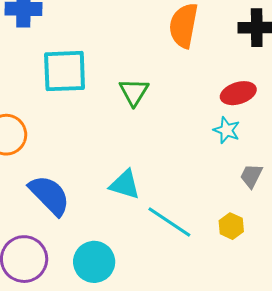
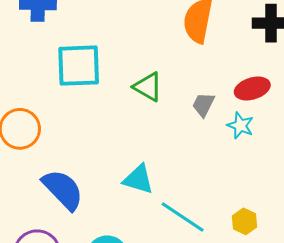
green triangle: (134, 92) -> (148, 87), turned -32
gray trapezoid: (251, 176) -> (203, 105), moved

